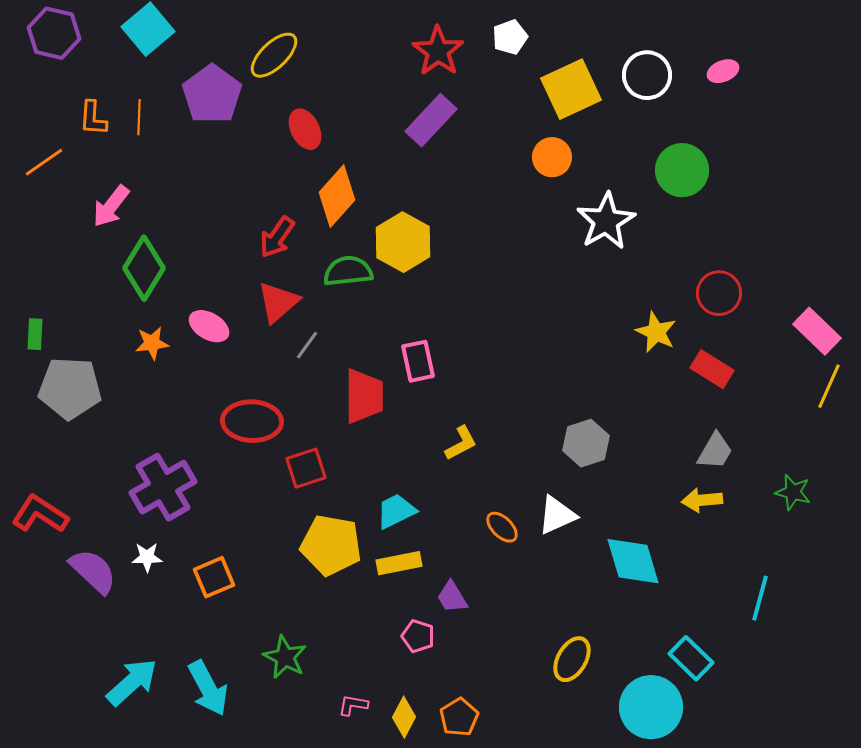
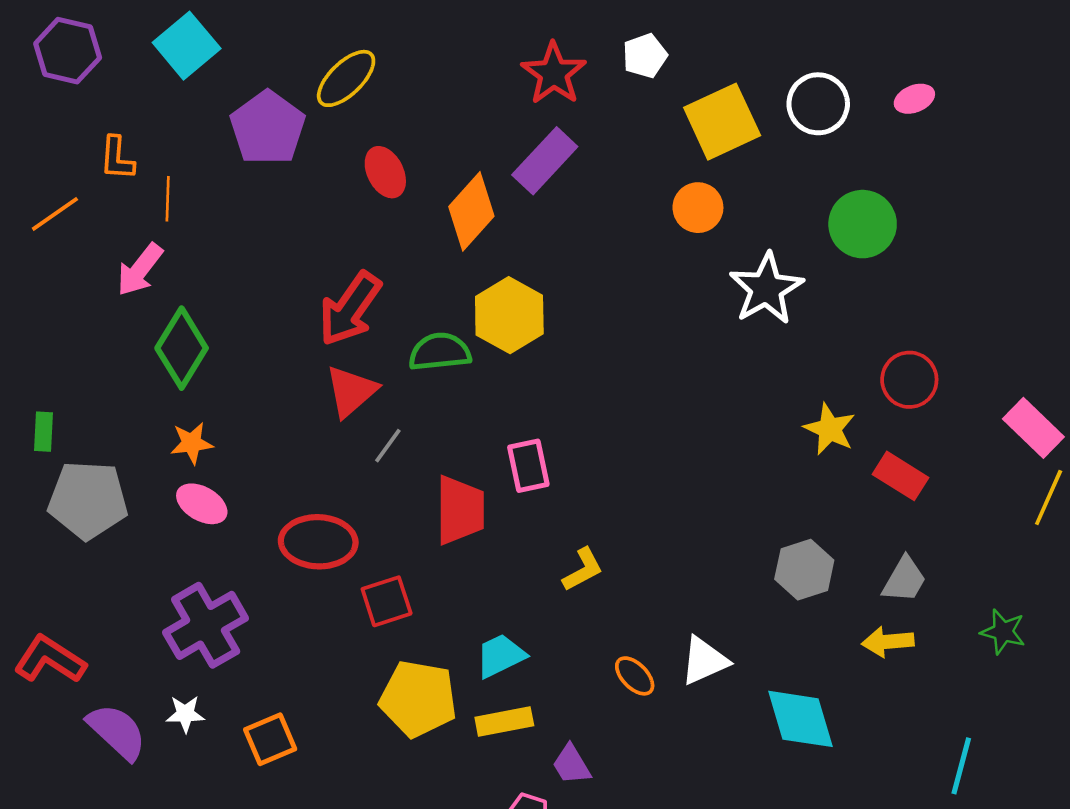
orange line: (139, 117) -> (168, 199), moved
orange diamond: (337, 196) -> (471, 211), moved
red arrow: (277, 237) -> (350, 309), size x1.4
pink ellipse: (209, 326) -> (202, 504), moved
gray hexagon: (586, 443) -> (804, 570), moved

